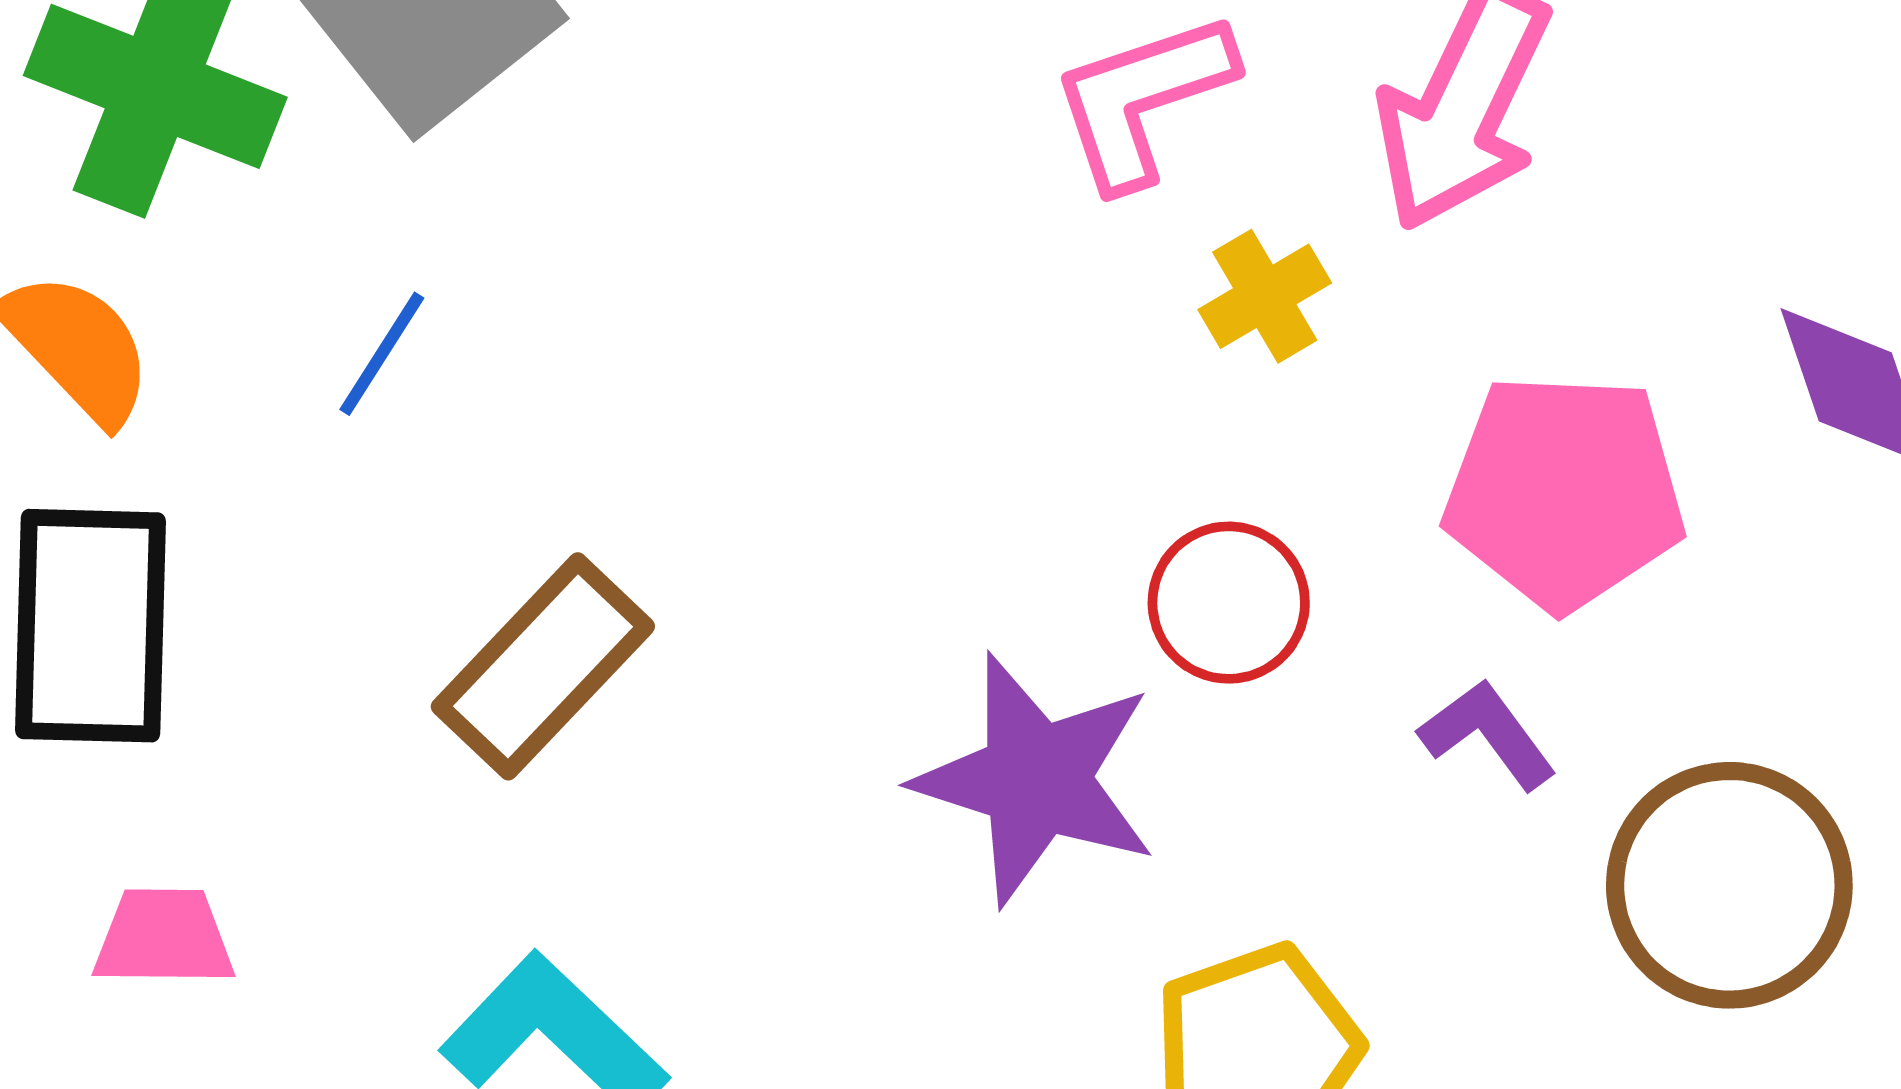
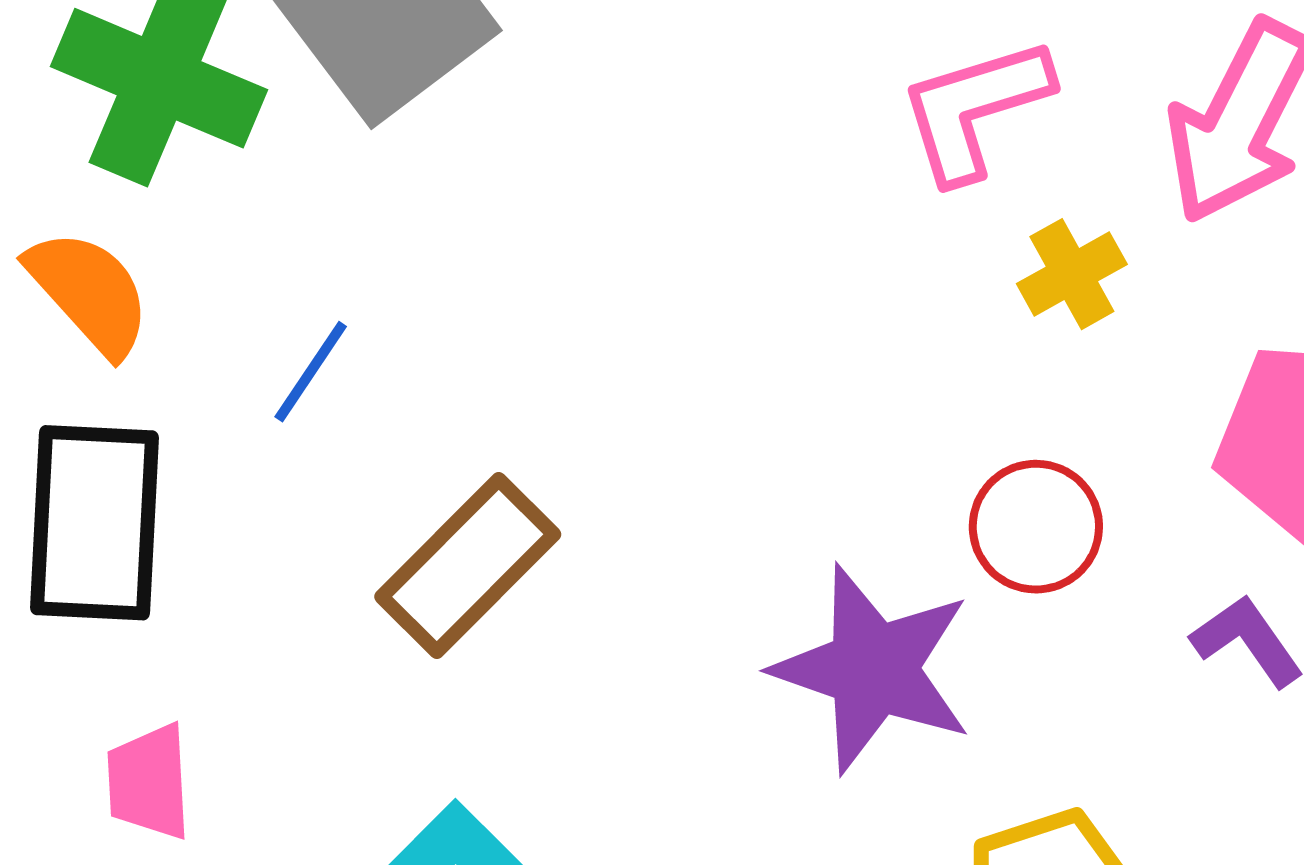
blue line: (382, 354) -> (311, 372), moved
pink trapezoid: (164, 937) -> (149, 782), turned -95

